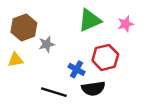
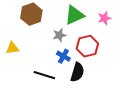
brown hexagon: (24, 28) -> (31, 14), moved
gray star: (47, 44) -> (59, 35), moved
black semicircle: (93, 89) -> (77, 72), turned -66

